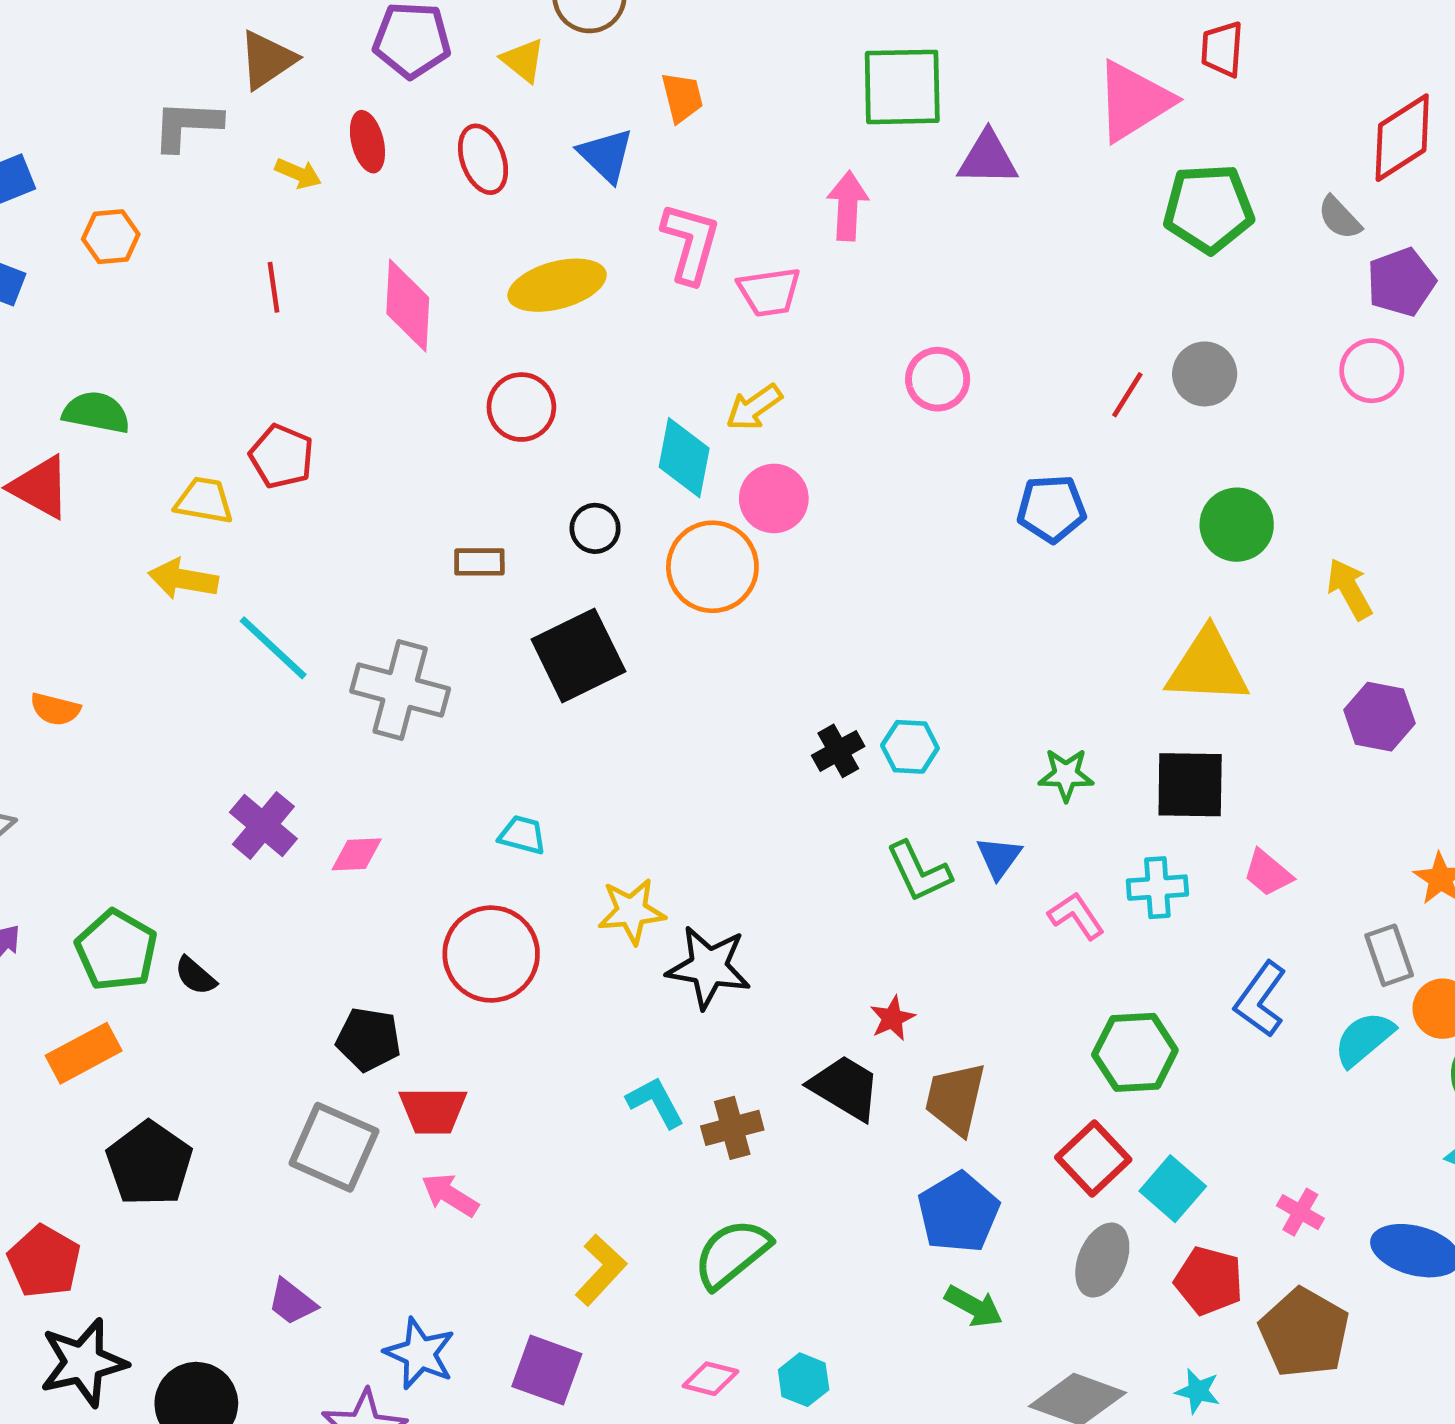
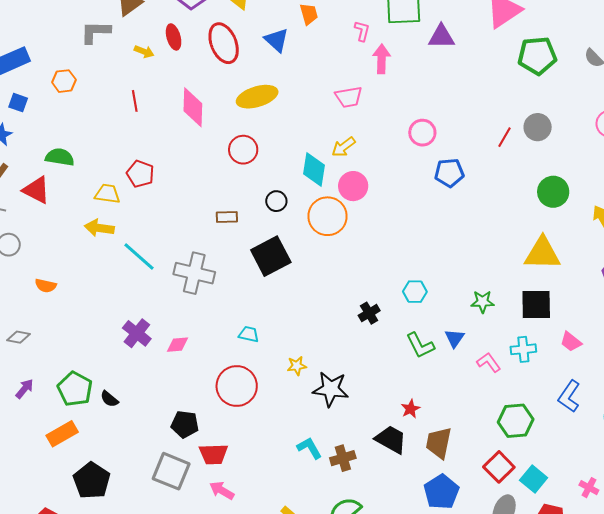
red ellipse: (483, 159) -> (224, 43), size x1.4
pink L-shape: (691, 243) -> (362, 31), moved, size x0.6
blue pentagon: (1052, 509) -> (449, 173), moved
black cross: (838, 751) -> (369, 313), moved
yellow star: (632, 911) -> (297, 366), size x0.7

